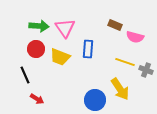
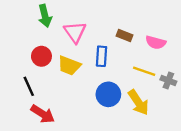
brown rectangle: (115, 25) -> (125, 36), moved
green arrow: (39, 26) -> (45, 16), moved, turned 72
red arrow: (37, 99) -> (43, 114), size x1.5
blue circle: (95, 100) -> (108, 94), moved

